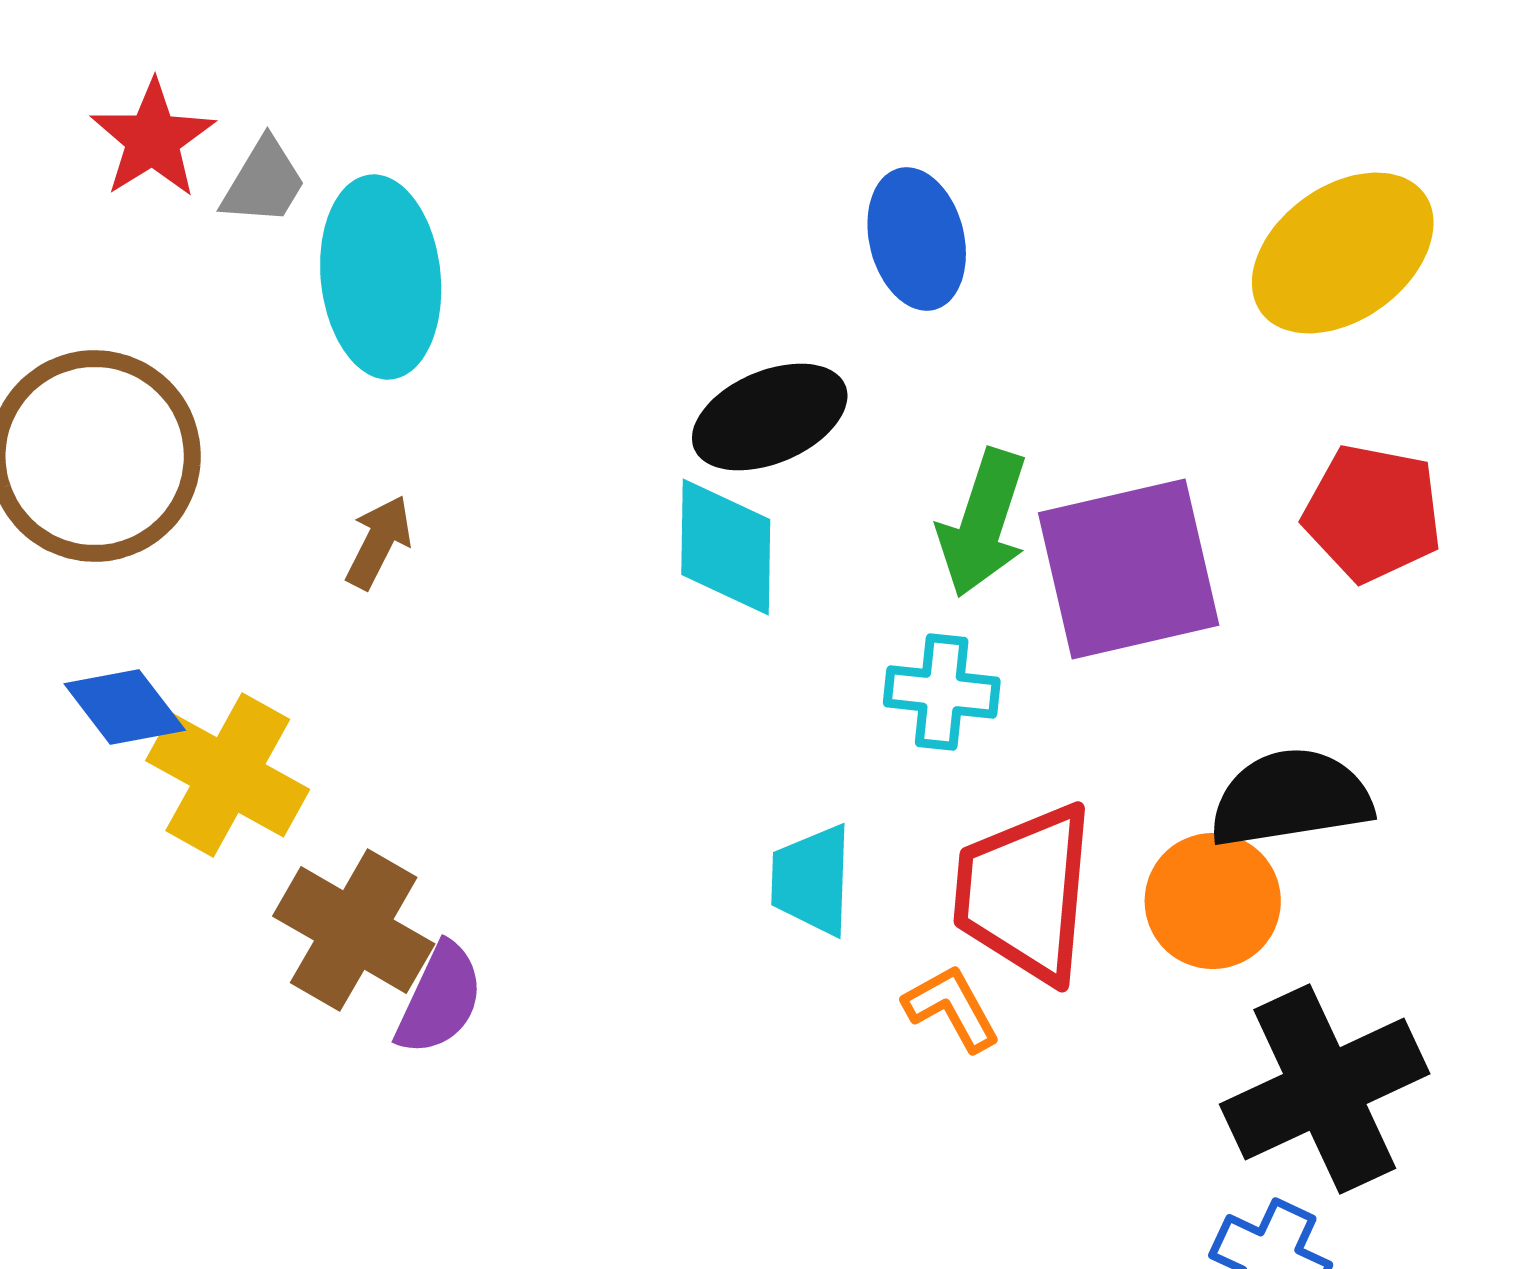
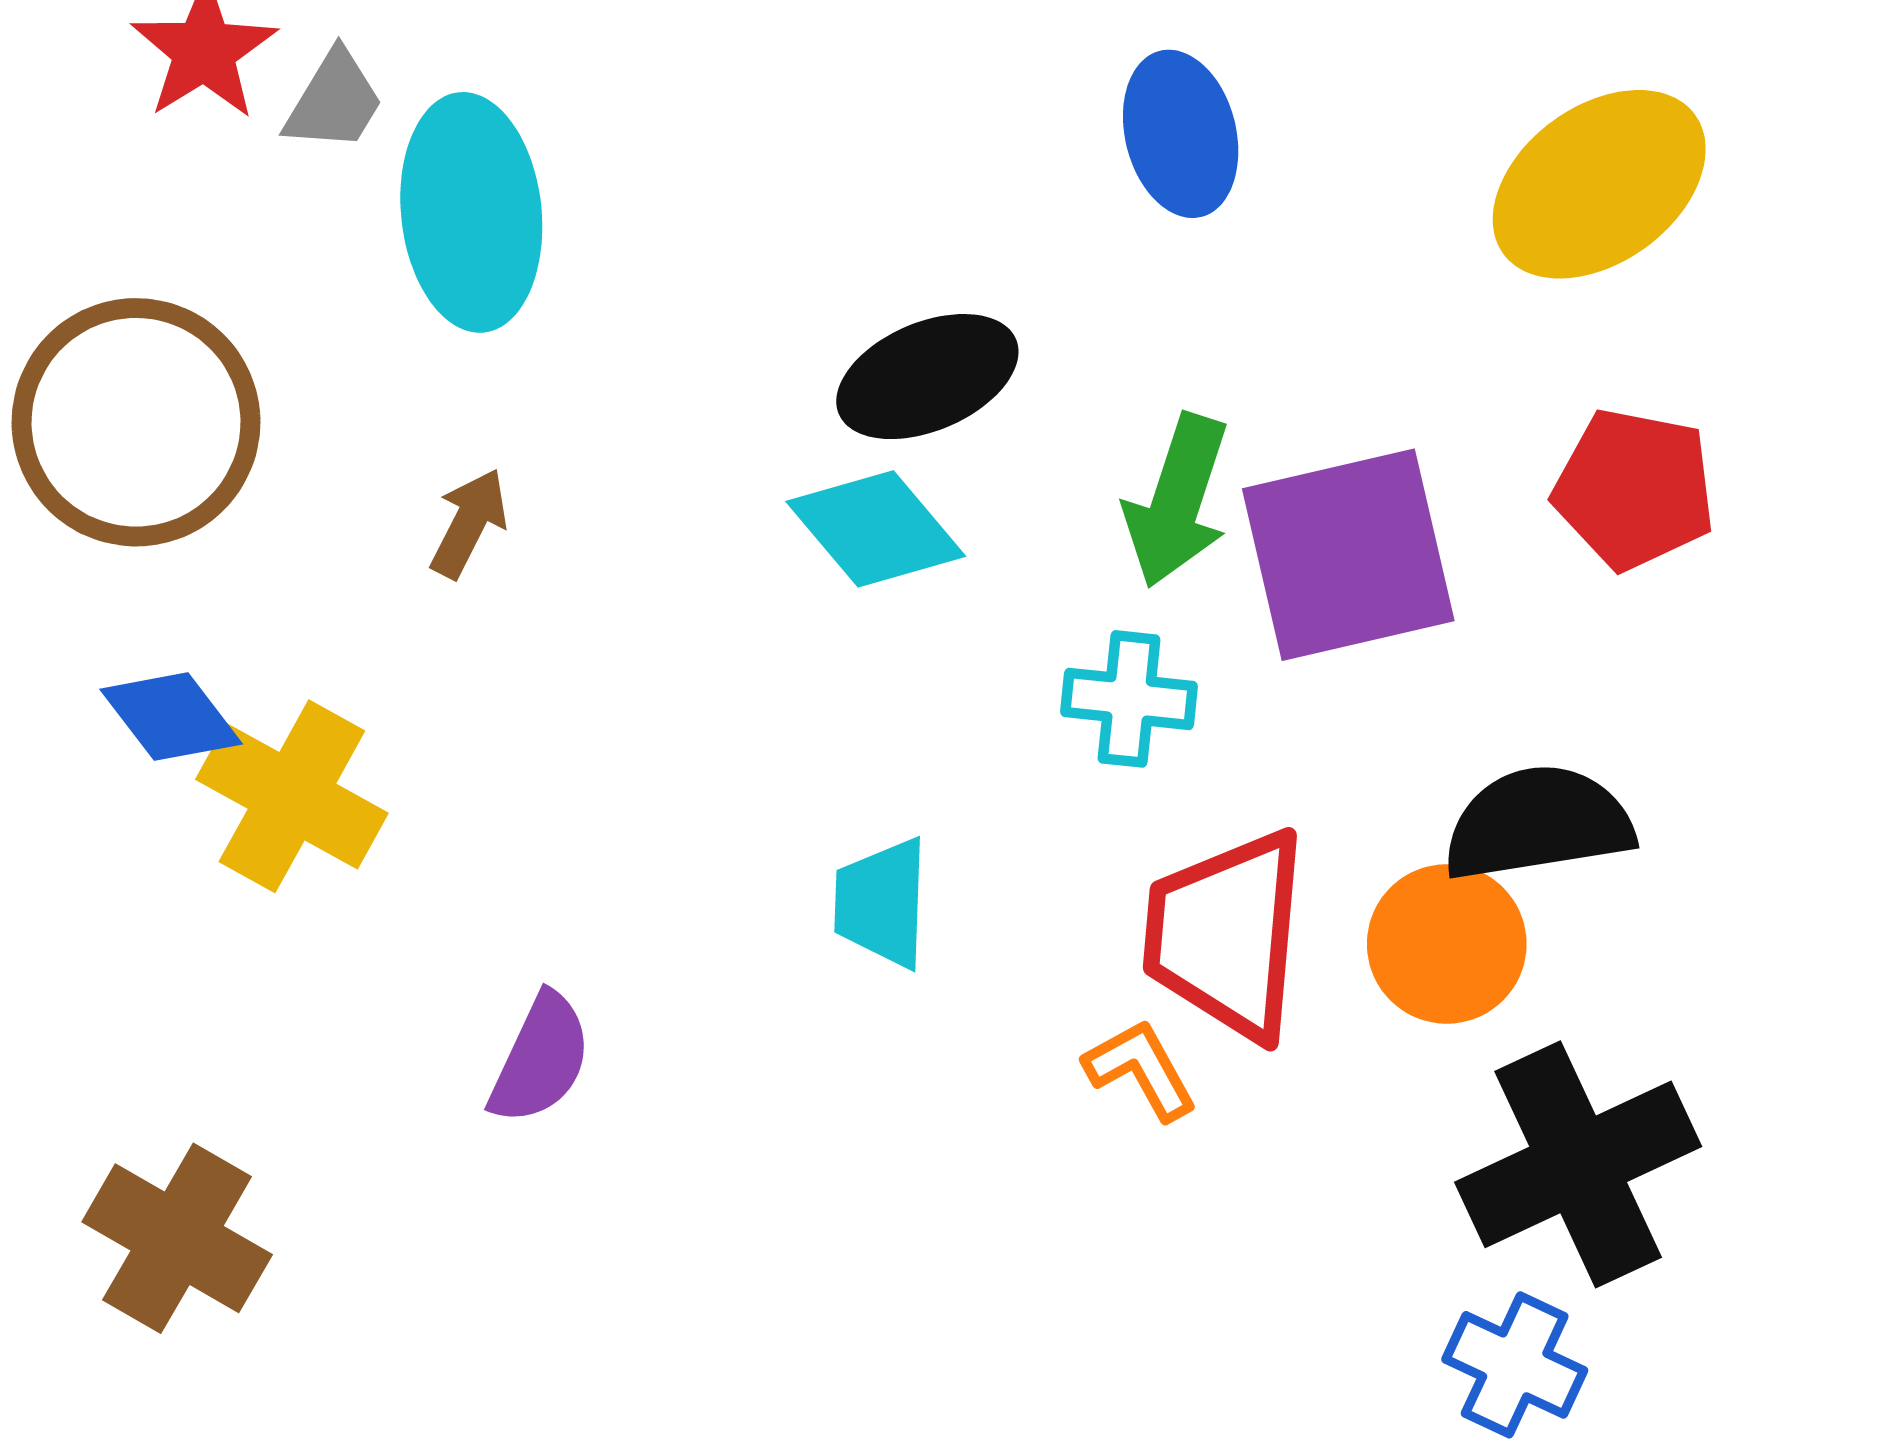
blue ellipse: (917, 239) -> (1181, 134), moved
cyan diamond: (726, 547) -> (876, 529), turned -41
cyan trapezoid: (812, 880) -> (882, 903), moved
brown cross: (354, 930) -> (177, 1238), moved

